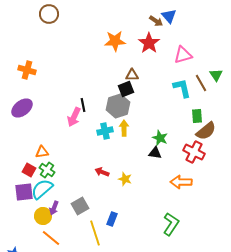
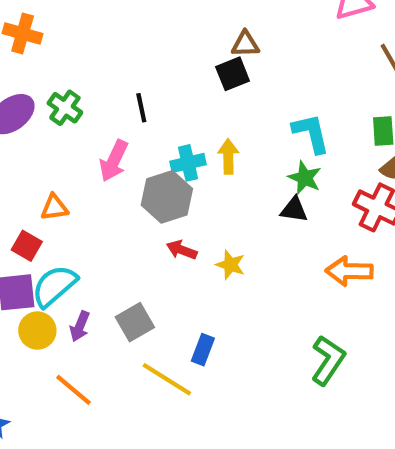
cyan L-shape: (182, 88) -> (311, 133), moved
gray hexagon: (118, 106) -> (167, 197), moved
pink arrow: (74, 117) -> (114, 161), moved
green cross: (47, 170) -> (65, 108), moved
yellow circle: (43, 216) -> (37, 331), moved
yellow line: (95, 233) -> (167, 379), turned -40

